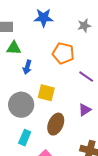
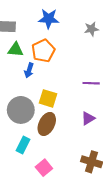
orange pentagon: (63, 53) -> (43, 51), moved, turned 30
purple line: (86, 77) -> (91, 83), turned -35
brown ellipse: (56, 124) -> (47, 124), moved

